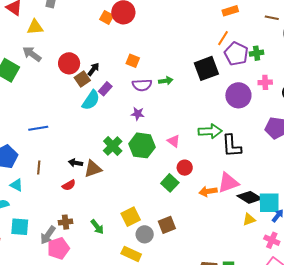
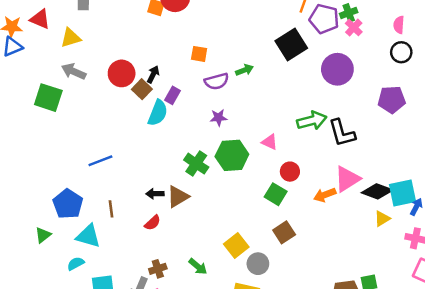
pink cross: (265, 82) -> (354, 28), moved, turned -32
cyan triangle: (16, 185) -> (88, 236), size x1.5
brown square: (167, 225) -> (284, 232), moved

